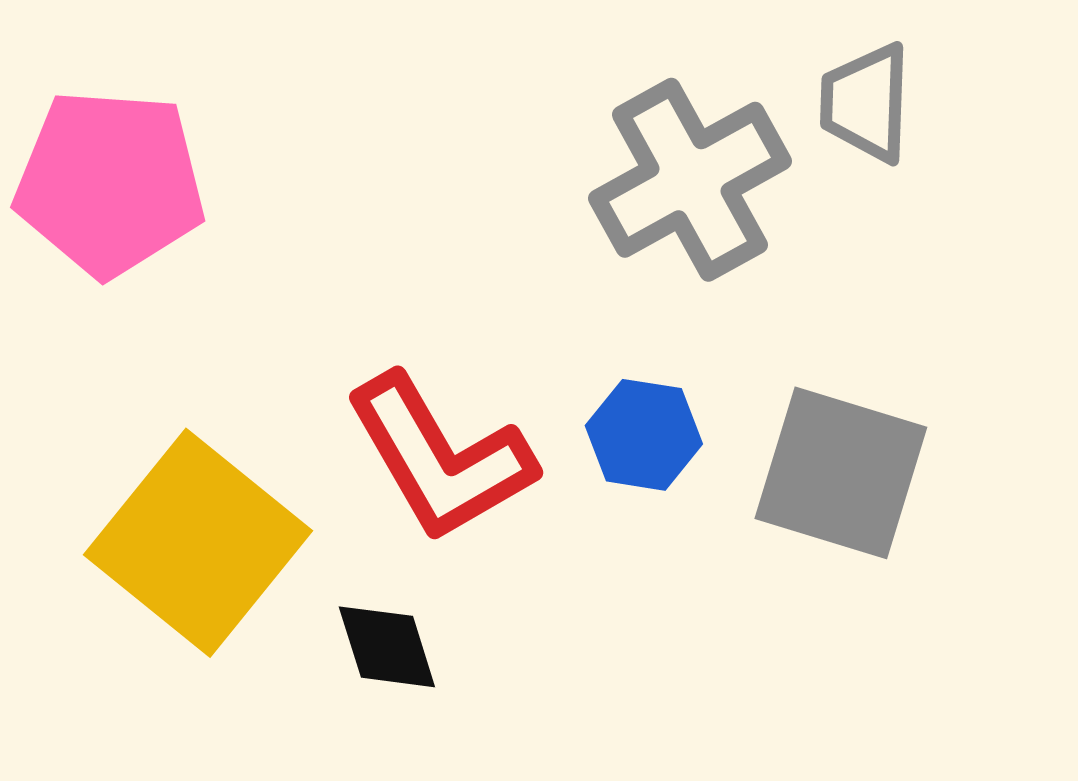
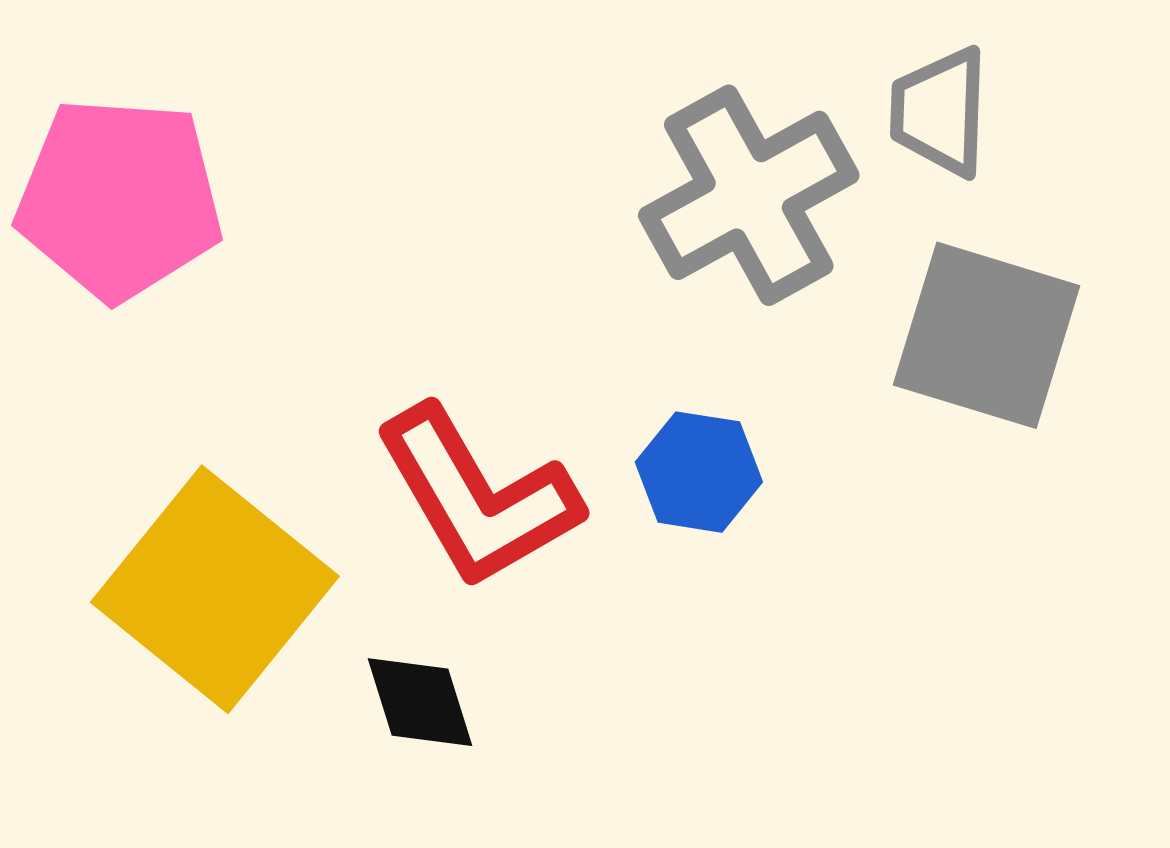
gray square: (841, 473) -> (986, 335), moved

